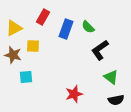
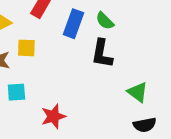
black L-shape: (100, 50) -> (102, 54), moved, turned -45
red star: (74, 94) -> (53, 116), moved

